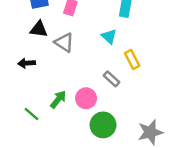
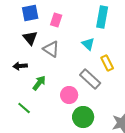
black triangle: (39, 29) -> (30, 38), turned 42
gray rectangle: (111, 79) -> (90, 79), size x1.5
green arrow: (58, 99) -> (39, 83), moved

